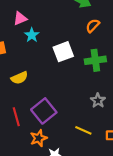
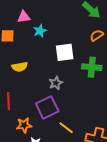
pink triangle: (20, 18) -> (24, 17), moved
gray star: (98, 100) -> (56, 83), moved
purple square: (44, 111) -> (47, 107), moved

